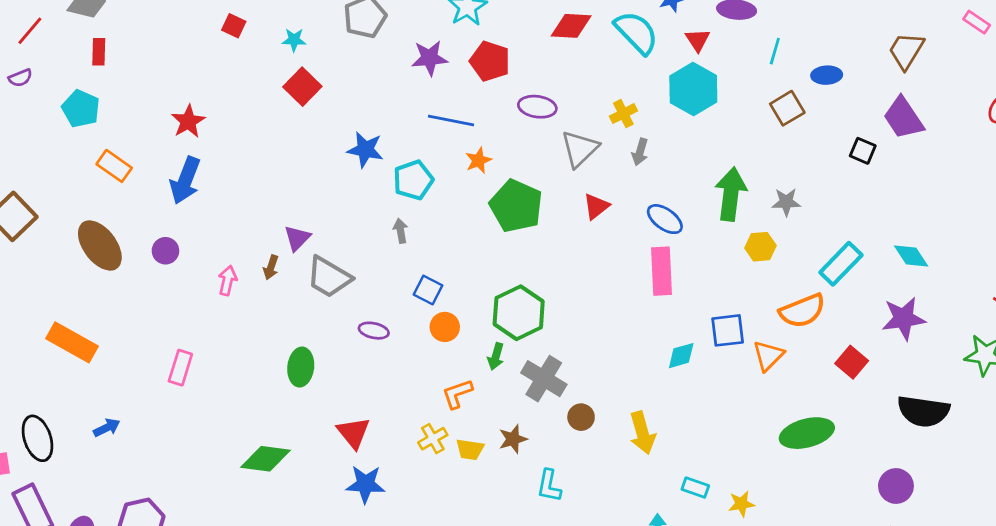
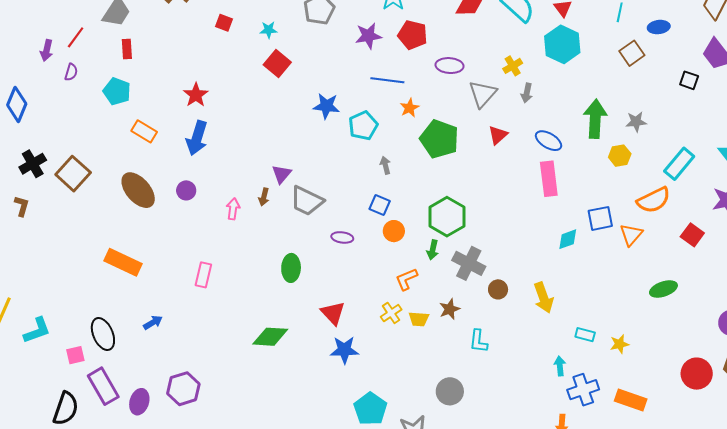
purple semicircle: (20, 78) -> (71, 72), turned -48
gray arrow: (401, 231) -> (385, 165), moved
green ellipse: (807, 433) -> (663, 289), size x0.7

